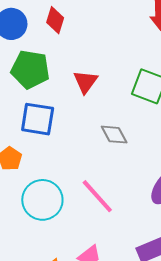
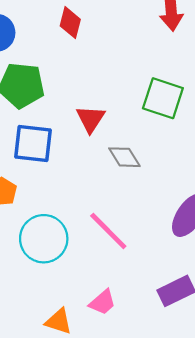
red diamond: (55, 20) -> (70, 23), moved
red triangle: (86, 82) -> (91, 119), moved

